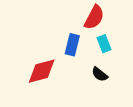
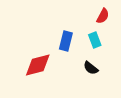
red semicircle: (94, 17) -> (103, 16), moved, size x0.7

